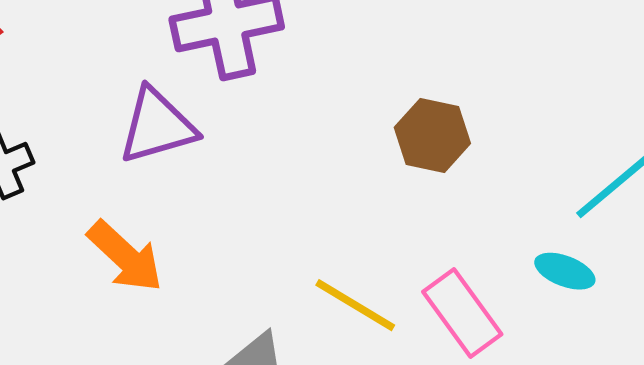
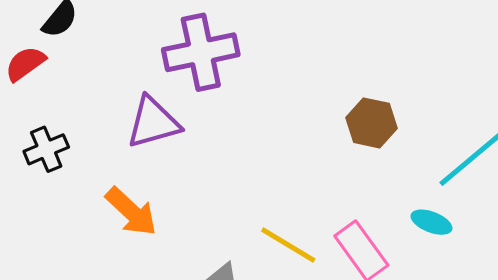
brown hexagon: (432, 135) -> (372, 123), moved

